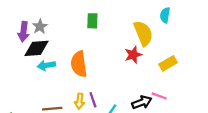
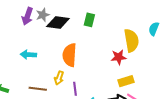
black diamond: (37, 48) -> (58, 23), moved
yellow rectangle: (168, 63) -> (126, 81), moved
cyan arrow: (46, 65) -> (28, 55), moved
yellow arrow: (80, 101) -> (59, 78), moved

